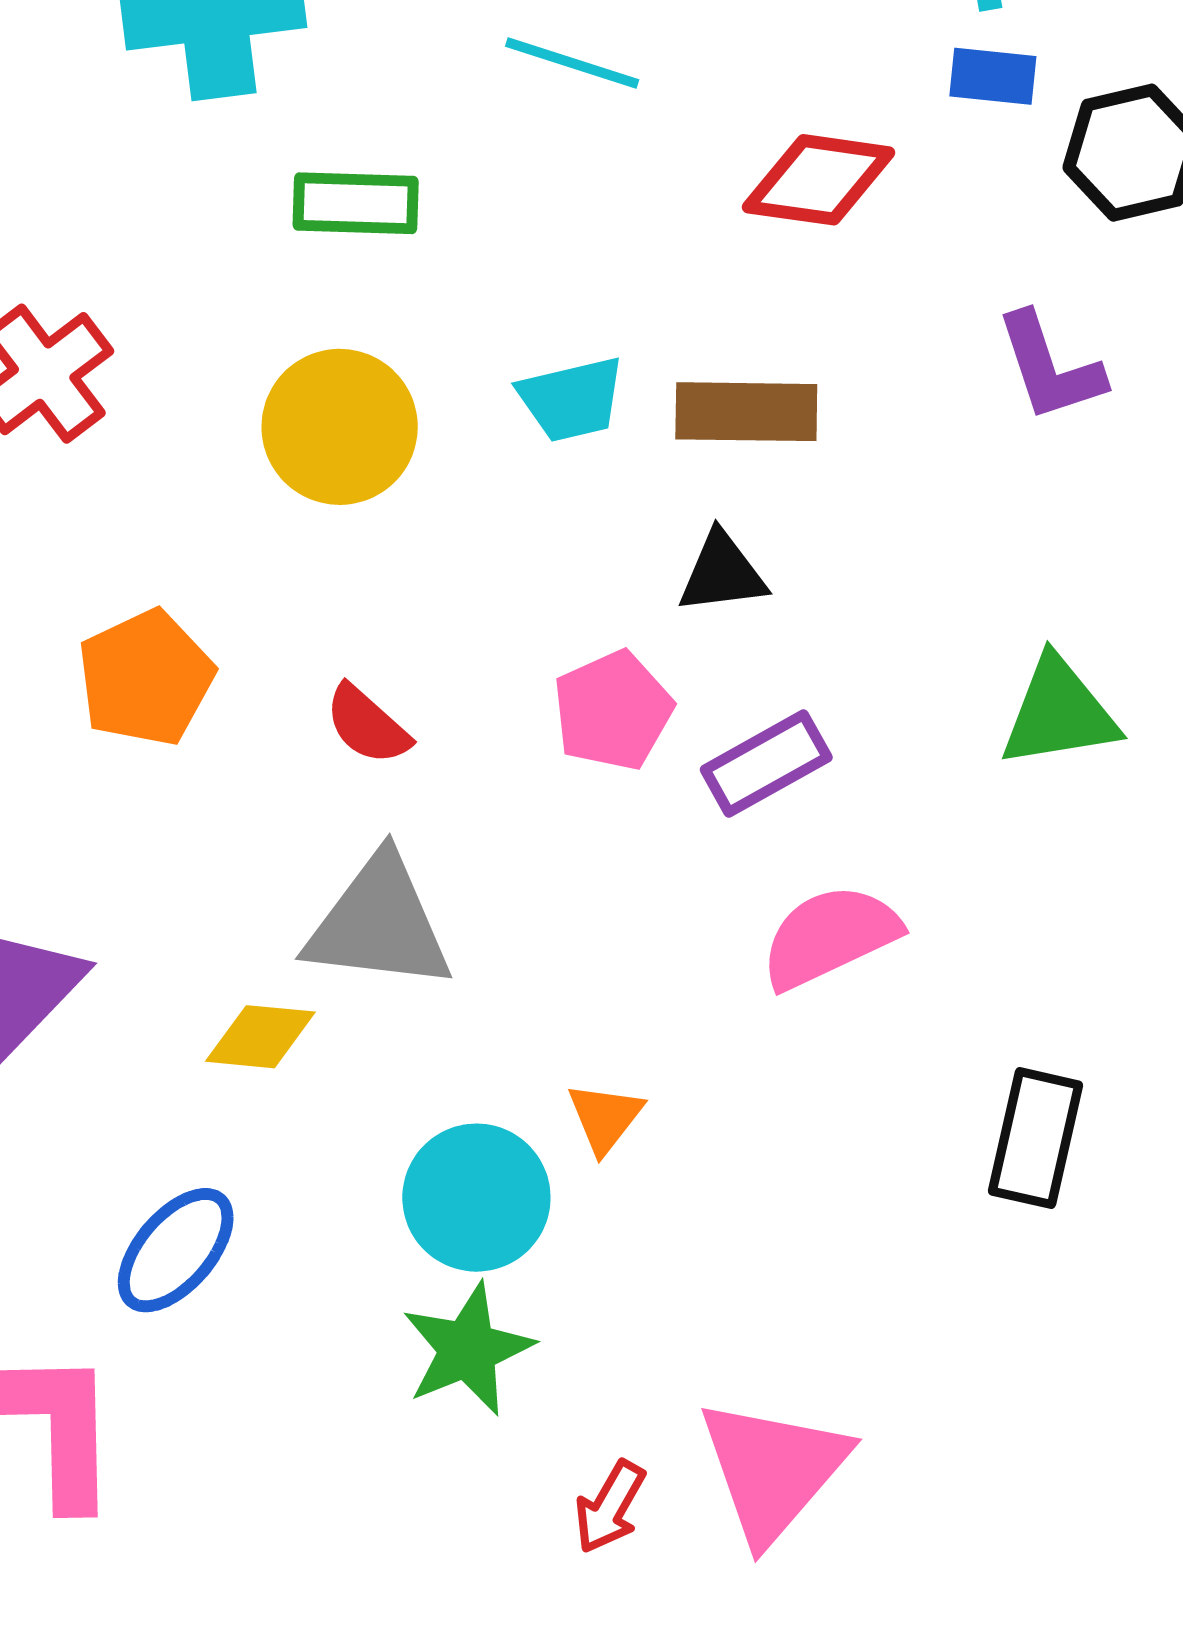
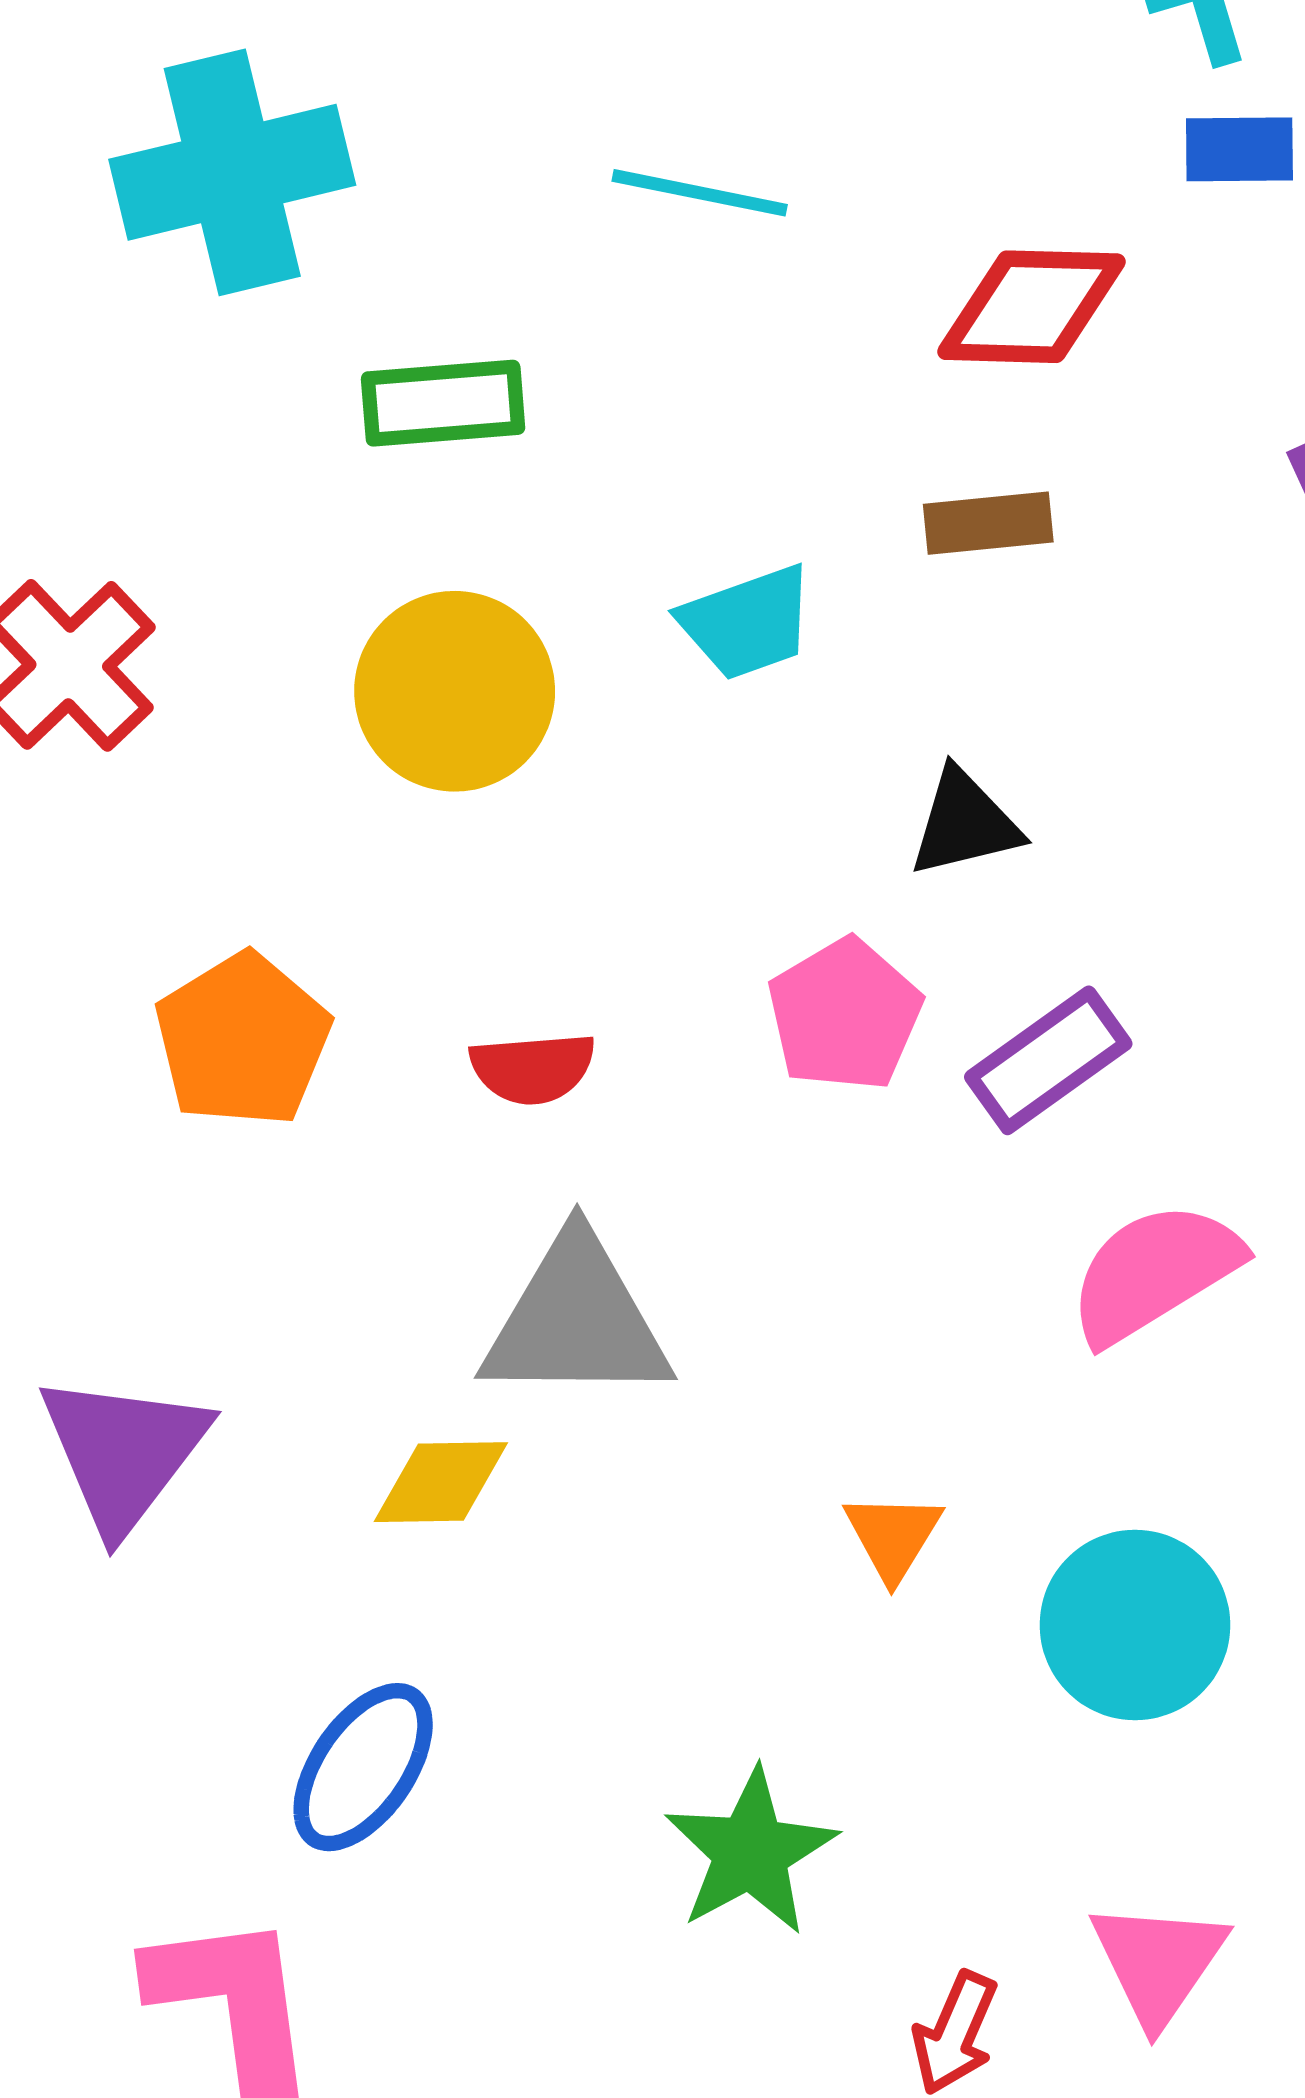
brown rectangle: (746, 412) -> (988, 523), moved, size x0.7
red semicircle: (367, 725) -> (533, 1068), turned -40
cyan circle: (476, 1198) -> (1135, 1625), moved
pink triangle: (773, 1470) -> (1158, 1963), size x0.7

